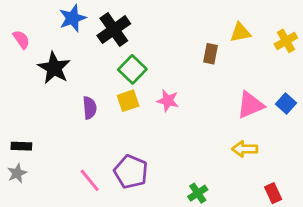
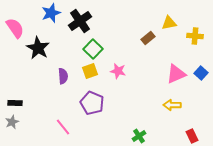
pink semicircle: (21, 39) -> (15, 28), size x1.5
yellow cross: (286, 41) -> (195, 36), moved, turned 35
brown rectangle: (211, 54) -> (148, 38), turned 40
purple pentagon: (131, 172) -> (92, 103), moved

